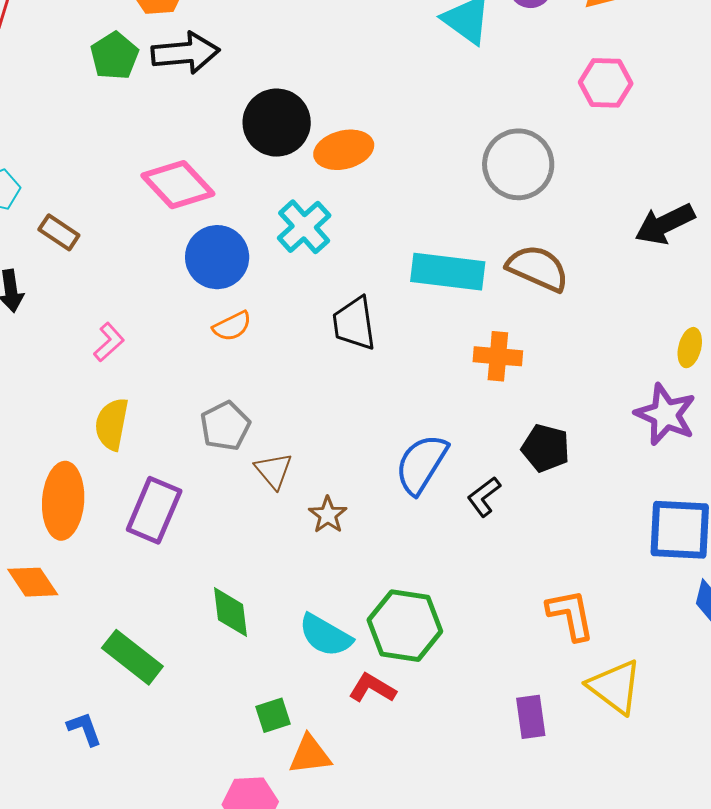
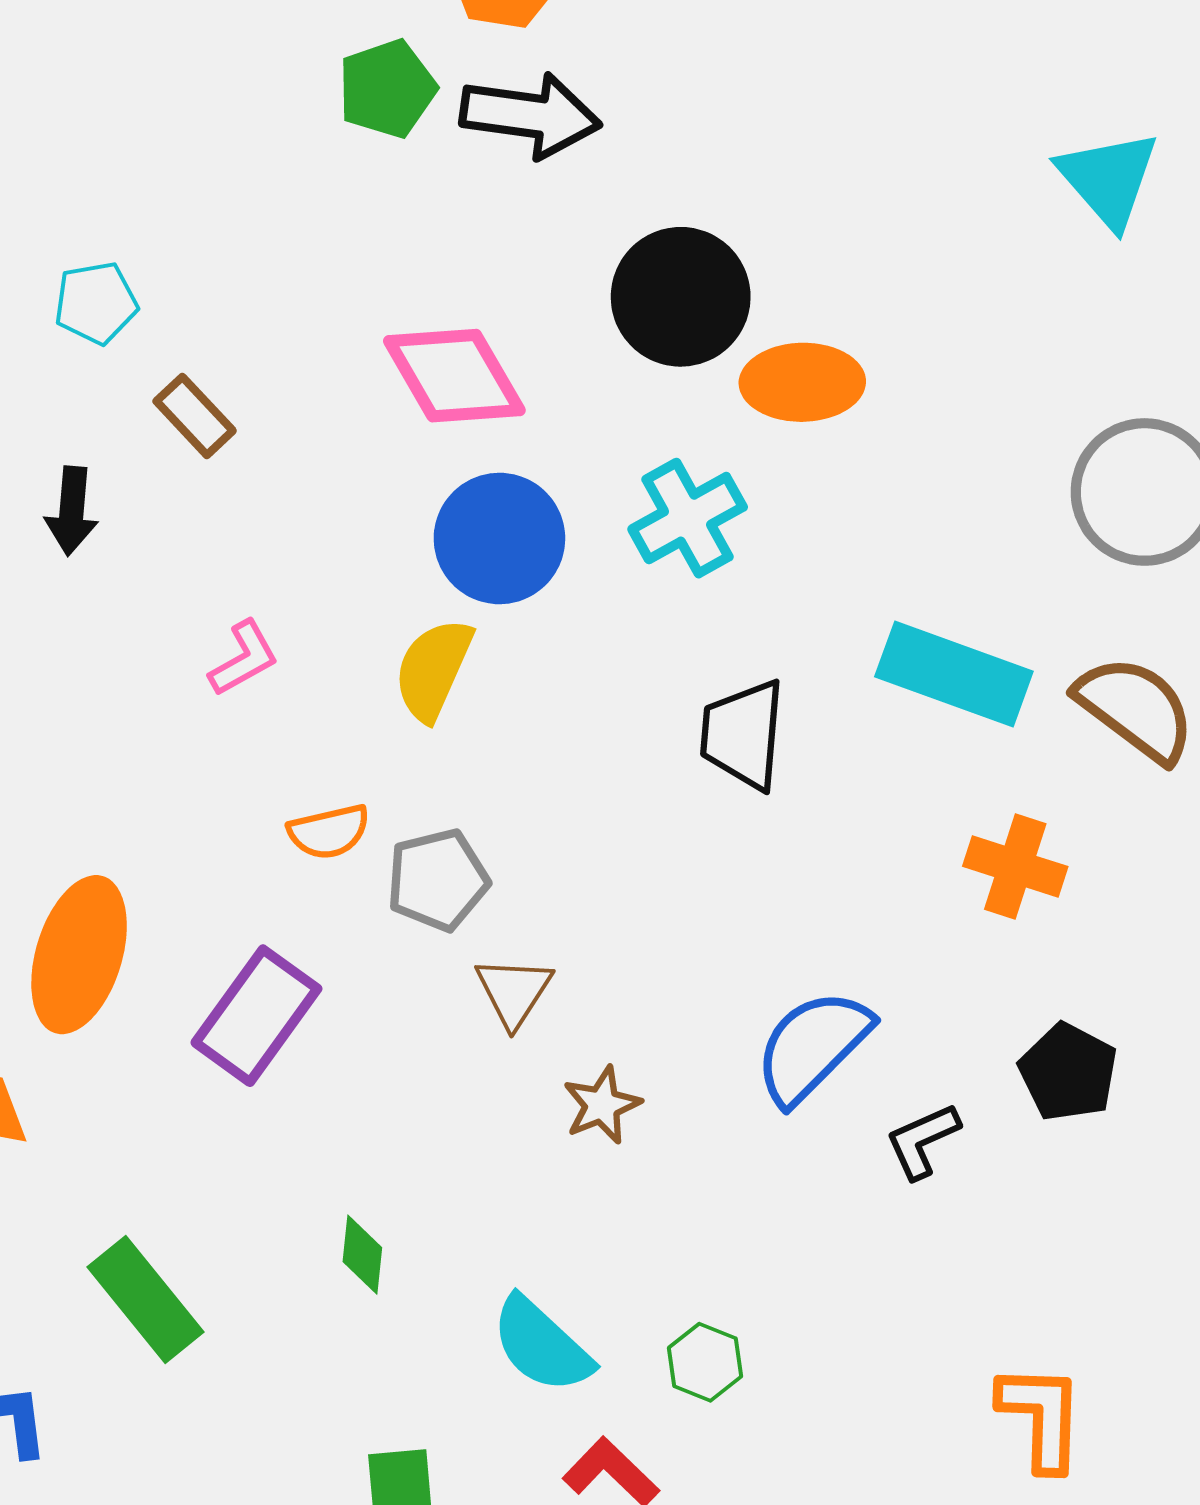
orange semicircle: (232, 326) -> (329, 832), moved
yellow semicircle: (112, 424) -> (433, 669), moved
green diamond: (230, 612) -> (362, 1255), size x0.7
green hexagon: (405, 626) -> (705, 1362), size x0.5

